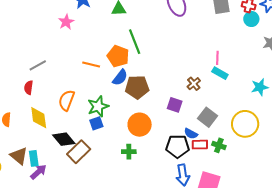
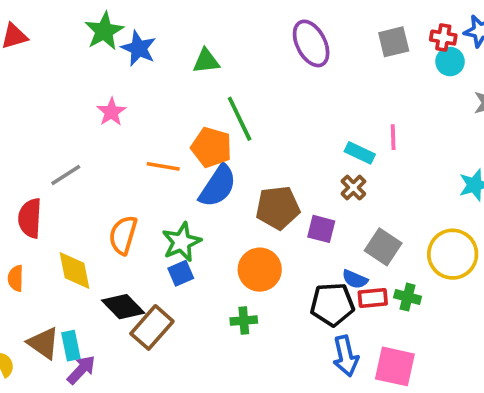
pink star: (66, 22) -> (111, 112), moved
cyan rectangle: (220, 73) -> (360, 153), moved
blue semicircle: (120, 77) -> (218, 186), size x1.4
brown pentagon: (137, 87) -> (278, 208), moved
red semicircle: (29, 88) -> (30, 218), moved, size x1.5

